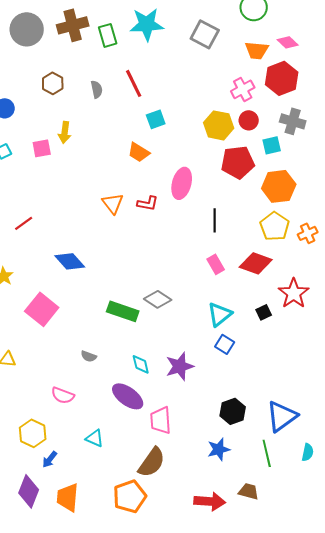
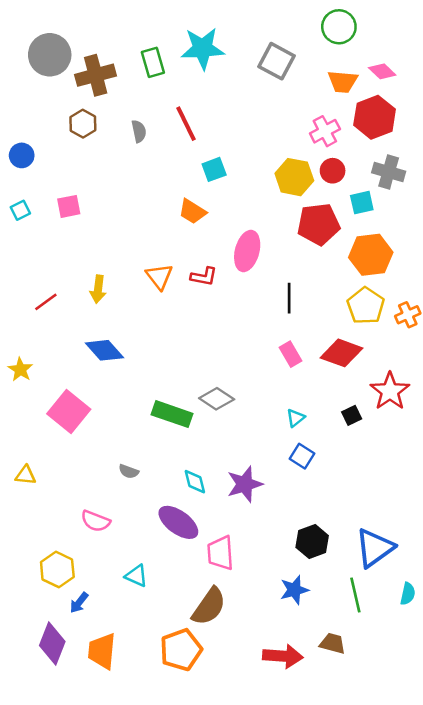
brown cross: (73, 25) -> (96, 75), moved
yellow arrow: (65, 132) -> (98, 289), moved
cyan triangle: (220, 314) -> (296, 418), size x0.6

